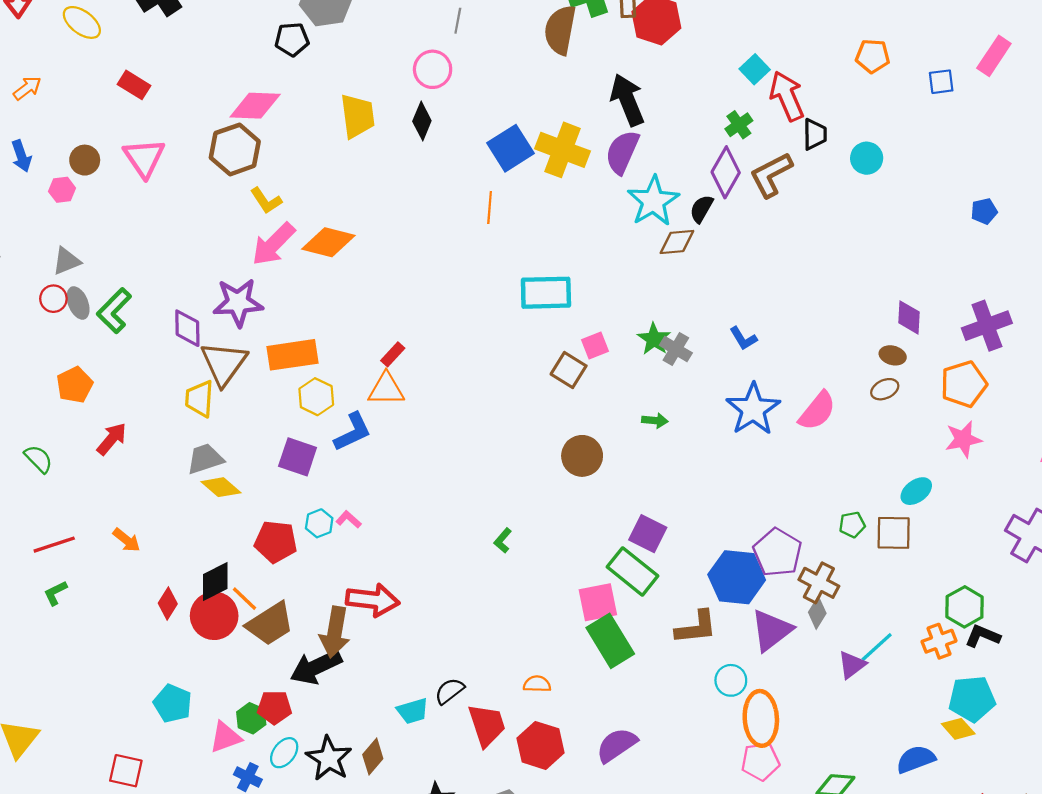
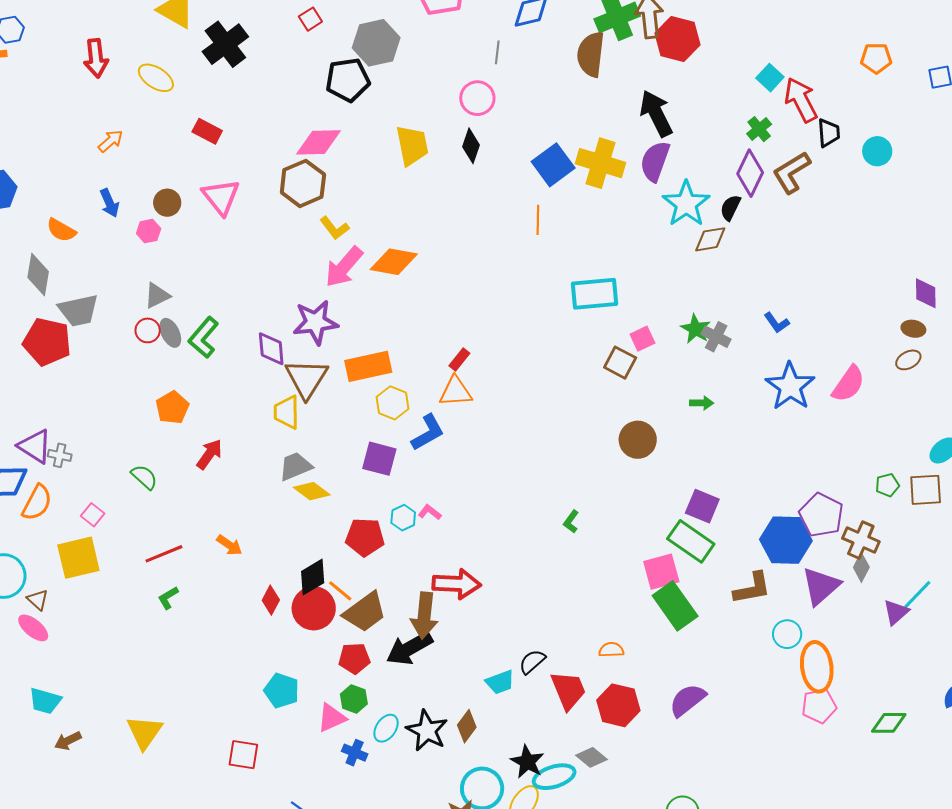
black pentagon: (292, 39) -> (348, 80), size x1.4
red pentagon: (274, 707) -> (354, 658), moved

